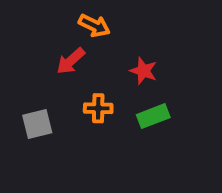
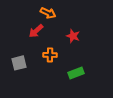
green rectangle: (153, 116) -> (76, 73), moved

